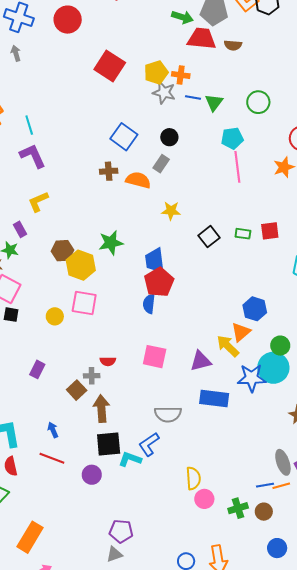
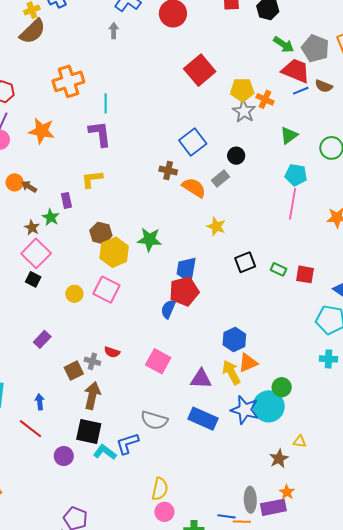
blue line: (193, 97) -> (301, 91), moved, turned -49
blue hexagon: (255, 309) -> (234, 339), moved

